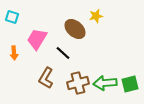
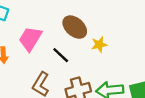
yellow star: (96, 16) -> (99, 45), moved

